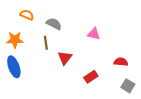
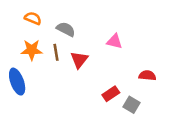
orange star: (15, 40) -> (32, 50), moved
red triangle: (65, 58) -> (79, 60), moved
gray square: (128, 86) -> (132, 105), moved

